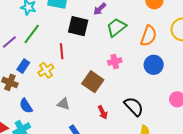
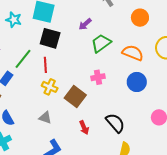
black square: (78, 26) -> (50, 38), moved
green line: (32, 34) -> (23, 59), moved
orange semicircle: (149, 36) -> (133, 53), turned -90
yellow cross: (46, 70) -> (50, 87), moved, turned -35

